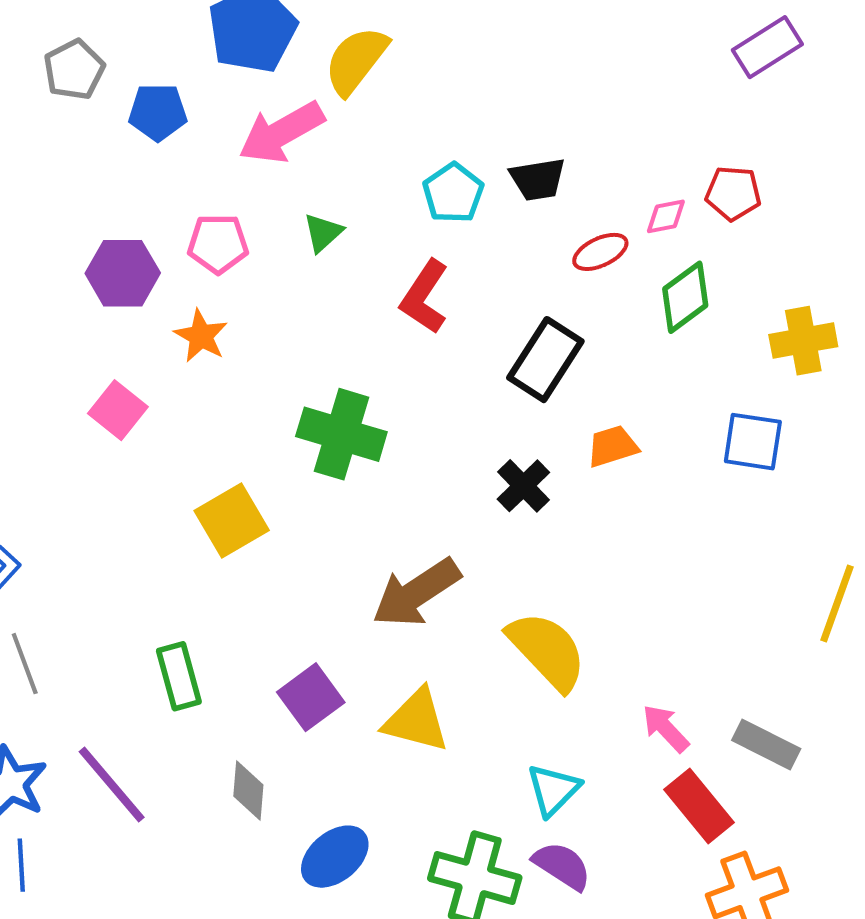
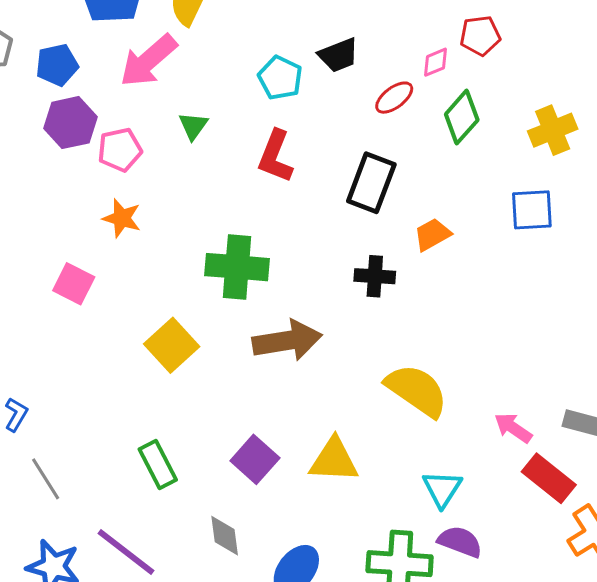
purple hexagon: (123, 273) -> (70, 123), moved
black cross: (523, 486) -> (375, 276), turned -30
brown arrow: (416, 593) -> (287, 341), moved, turned -144

